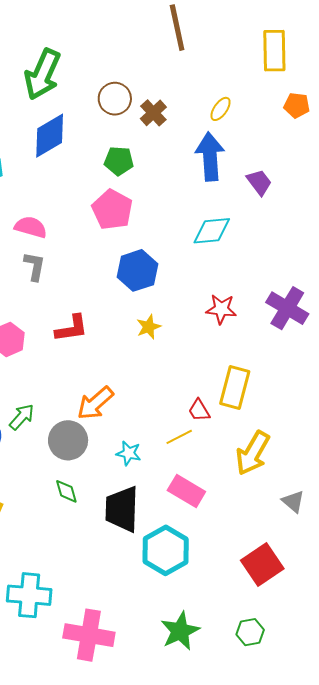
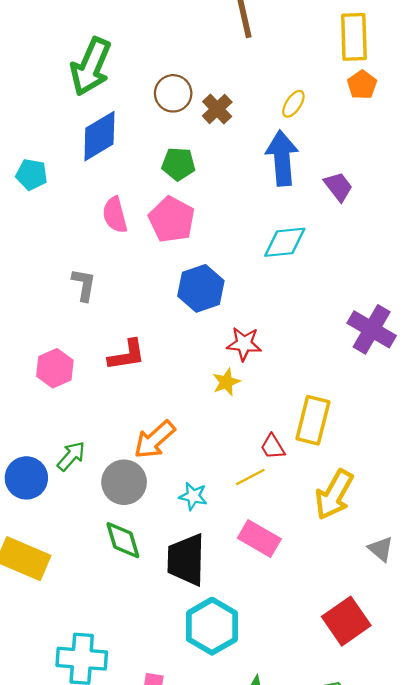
orange pentagon: (297, 105) -> (362, 85), moved, turned 30
pink semicircle: (31, 227) -> (115, 215), moved, turned -120
red star: (221, 309) -> (244, 344), moved
yellow star: (149, 327) -> (226, 382), moved
green diamond: (66, 491) -> (123, 540), size x1.4
cyan hexagon: (166, 550) -> (212, 626), moved

